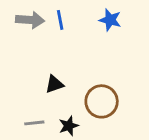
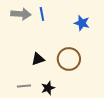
blue star: (110, 20) -> (82, 23), moved
brown circle: (102, 101) -> (69, 59), moved

